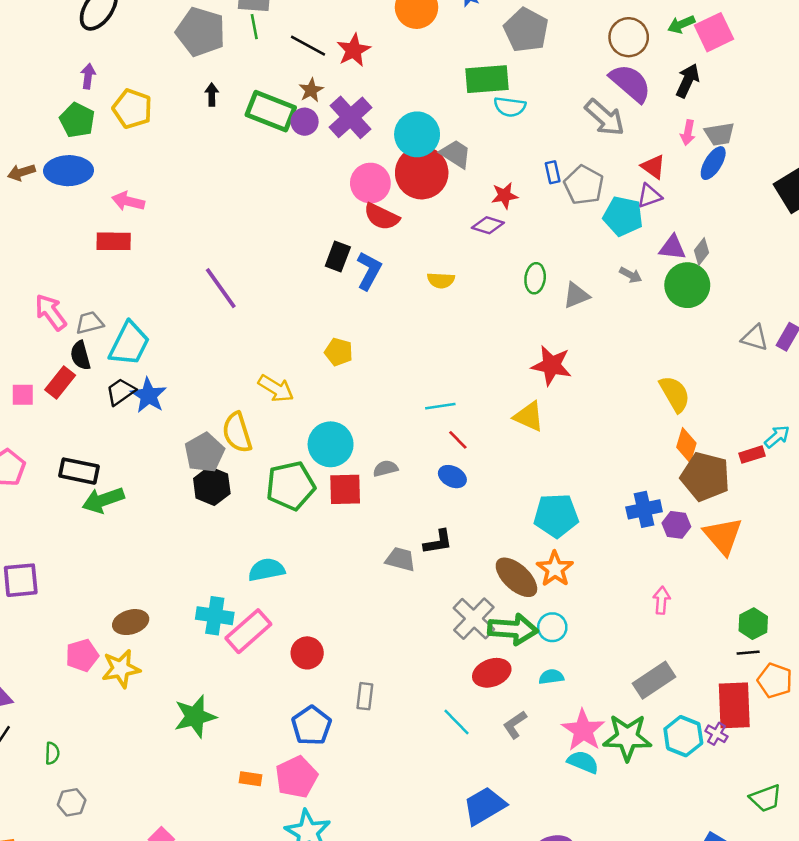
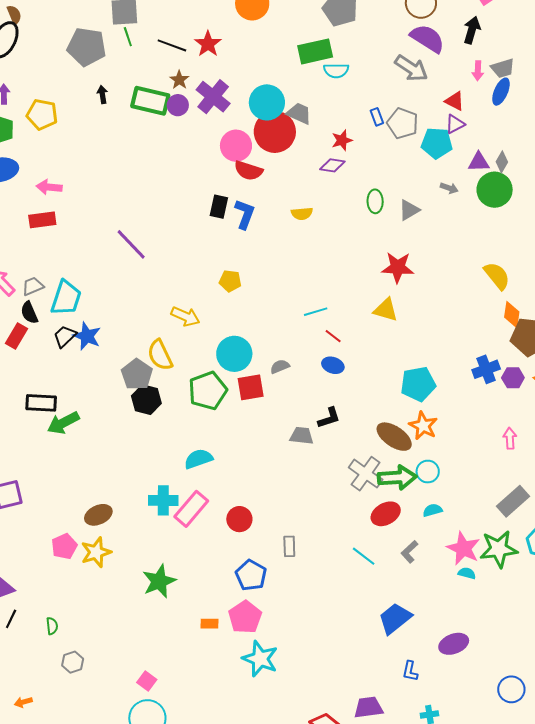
cyan semicircle: (583, 762) -> (467, 573), size x0.7

